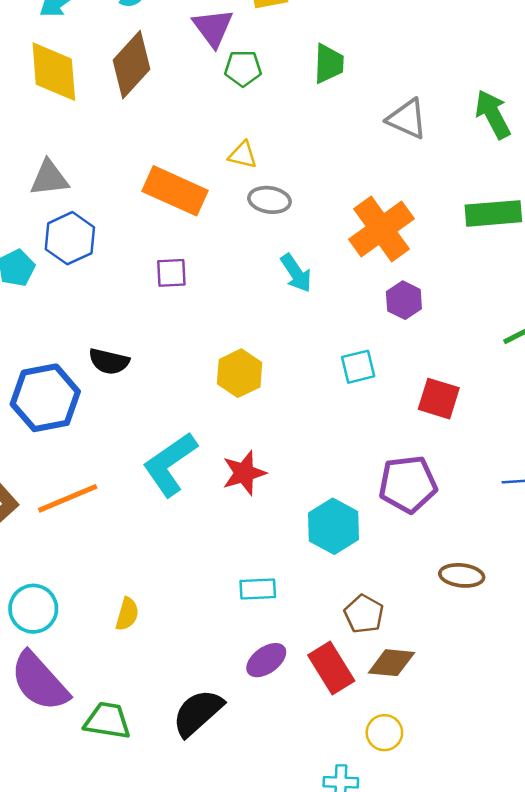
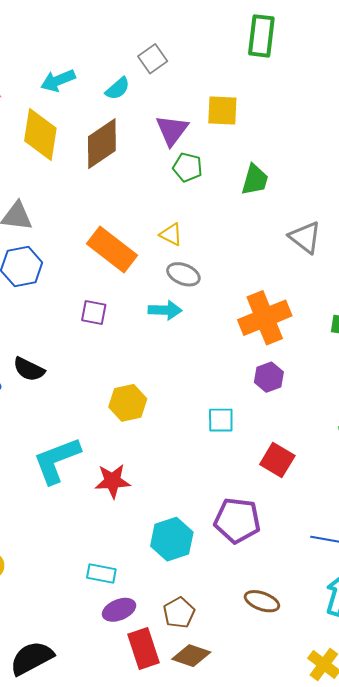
cyan arrow: (296, 273) -> (165, 310), moved, turned -68
purple ellipse: (266, 660) -> (119, 610), moved

